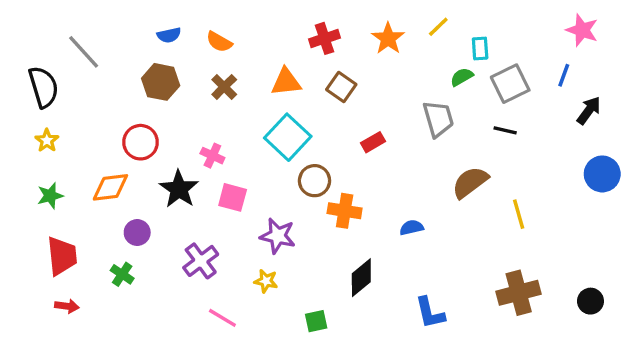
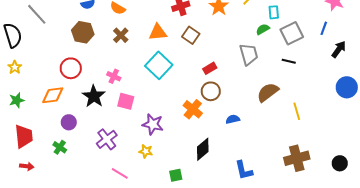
brown circle: (314, 181) -> (211, 91), moved
orange cross: (345, 211) -> (193, 109), turned 30

